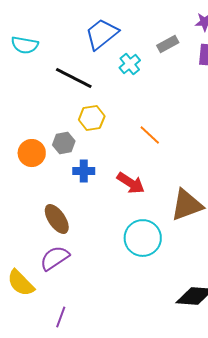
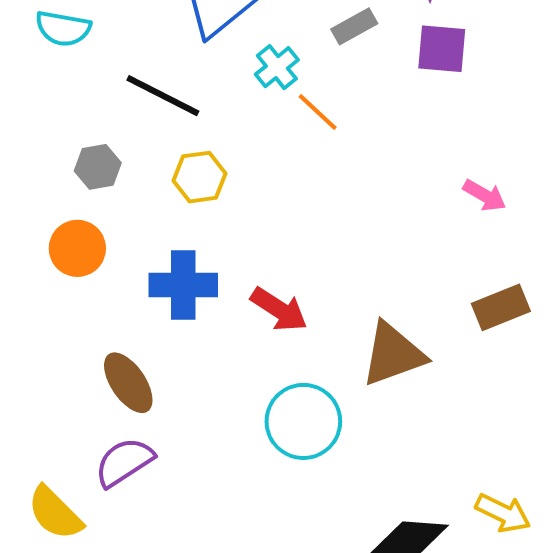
orange line: (150, 135) -> (318, 112), moved
gray hexagon: (64, 143) -> (98, 167), moved
blue cross: (84, 171) -> (183, 285), size x1.5

